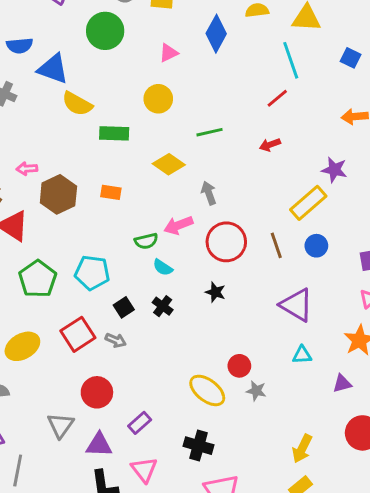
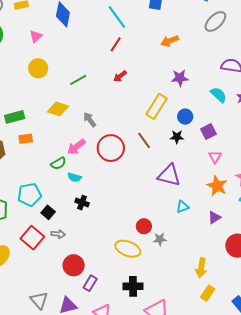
green rectangle: (114, 133) -> (15, 117), moved
purple star: (334, 170) -> (180, 78), moved
blue circle: (316, 246) -> (185, 117), moved
black star: (215, 292) -> (177, 137), moved
black square: (124, 307) -> (48, 212), moved
red circle: (97, 392) -> (74, 265), moved

